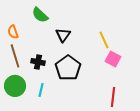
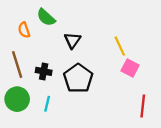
orange semicircle: (13, 32) -> (24, 30), moved
red line: (113, 97) -> (143, 106), moved

